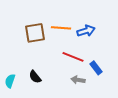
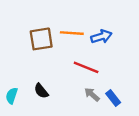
blue rectangle: (96, 68) -> (113, 98), moved
gray arrow: (78, 80) -> (92, 94), turned 32

